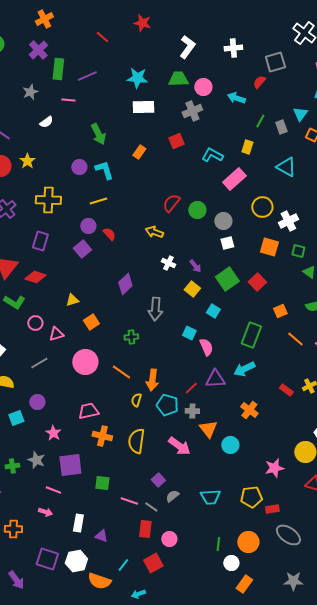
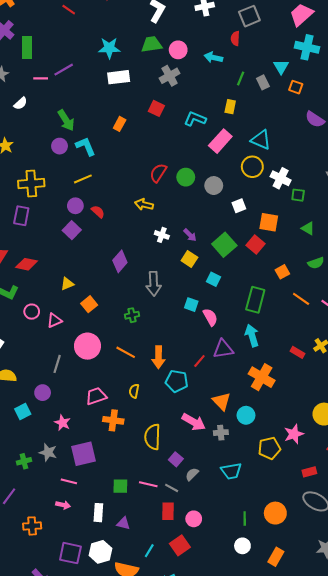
purple line: (87, 76) -> (64, 70), moved
red semicircle: (259, 82) -> (235, 38), turned -32
green arrow: (98, 134) -> (66, 120), moved
red square: (176, 141) -> (156, 108), turned -35
cyan triangle: (286, 167) -> (261, 140), moved
white cross: (288, 221) -> (281, 178), turned -30
purple rectangle: (40, 241) -> (21, 216), moved
white square: (227, 243) -> (239, 206), moved
orange square: (269, 247) -> (269, 222), moved
green square: (298, 251) -> (298, 195), moved
gray line: (39, 363) -> (57, 364), moved, turned -36
cyan arrow: (244, 369) -> (252, 335), turned 105
yellow semicircle: (136, 400) -> (134, 391), moved
orange cross: (249, 410) -> (262, 377), size x1.4
gray cross: (192, 411) -> (221, 433), moved
yellow semicircle: (136, 441) -> (153, 437), moved
green square: (102, 483) -> (120, 486), moved
yellow pentagon: (251, 497) -> (269, 448), moved
red rectangle: (272, 509) -> (309, 472), moved
white circle: (231, 563) -> (242, 546), moved

